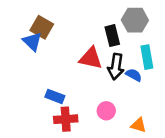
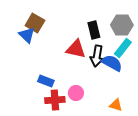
gray hexagon: (135, 20) -> (122, 25), moved
cyan rectangle: (147, 57) -> (123, 48), turned 48
blue semicircle: (134, 75) -> (112, 63), size x1.5
pink circle: (106, 111) -> (76, 93), moved

